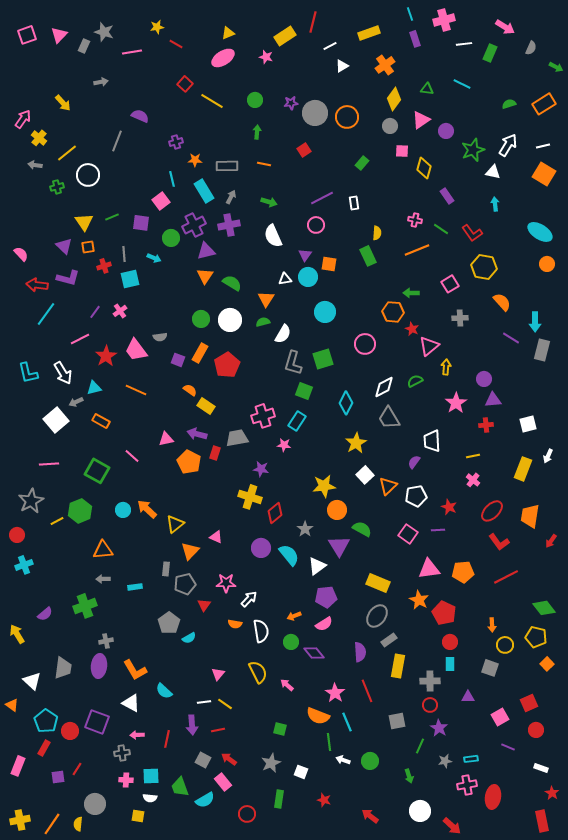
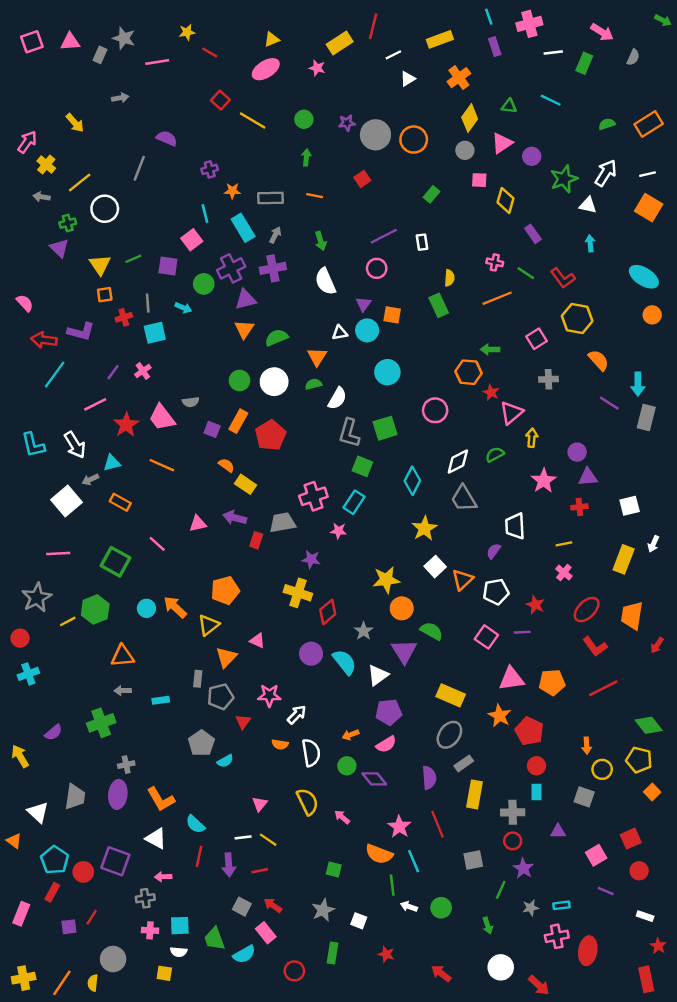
pink triangle: (59, 35) -> (70, 42), turned 42
green arrow: (556, 67) -> (663, 20), moved
green arrow: (269, 202) -> (321, 241), turned 56
purple triangle: (64, 246) -> (59, 248), moved
green semicircle: (232, 283) -> (276, 338), turned -54
orange pentagon: (189, 462) -> (225, 590), moved, turned 30
red line: (167, 739) -> (199, 856), moved

